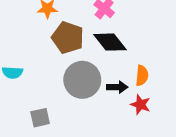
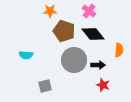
orange semicircle: (142, 75) -> (119, 50), moved
red star: (140, 105) -> (103, 85), moved

